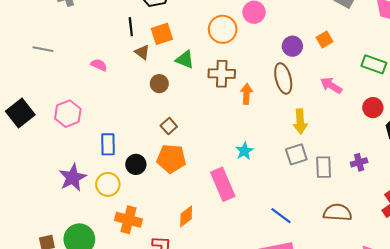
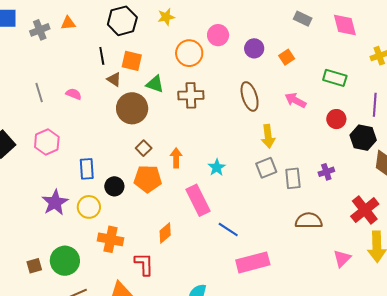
orange square: (162, 34) -> (132, 61), turned 35
purple circle: (292, 46) -> (254, 48), moved
gray line: (43, 49) -> (39, 93), moved, turned 66
brown circle: (159, 84) -> (132, 108), size x1.8
orange arrow: (246, 94) -> (176, 158), moved
blue line: (281, 216) -> (228, 229), moved

